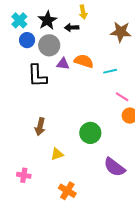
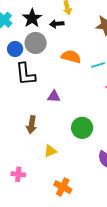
blue circle: (27, 40) -> (15, 49), moved
purple triangle: (63, 64) -> (54, 96), moved

